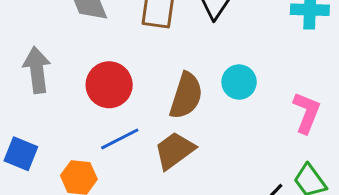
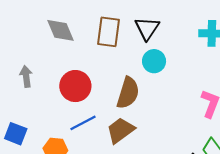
gray arrow: (37, 70) -> (26, 76), size x0.7
cyan circle: (239, 82) -> (154, 61), moved

